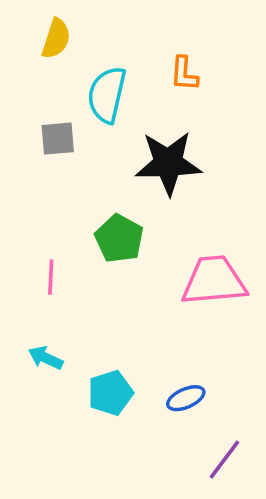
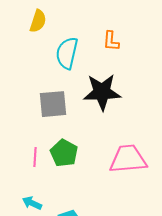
gray square: (58, 139) -> (53, 104), moved, size x1.4
green pentagon: (119, 239) -> (64, 153), moved

